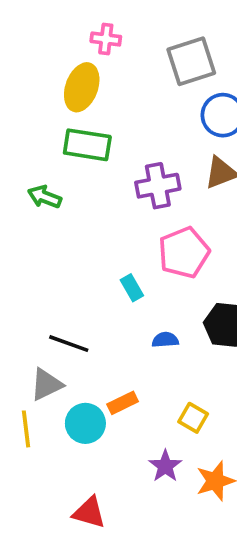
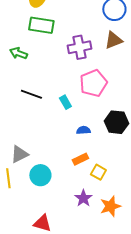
black line: (69, 344) -> (31, 94), moved
orange rectangle: (123, 403) -> (80, 159), moved

